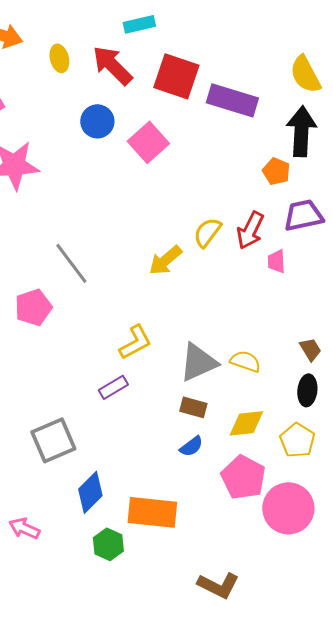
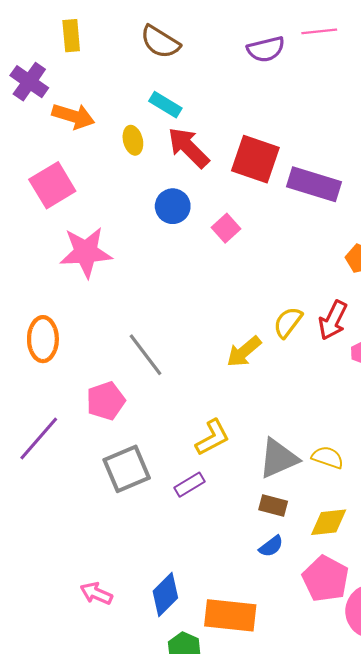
cyan rectangle: (139, 24) -> (165, 105), moved, turned 44
pink square: (148, 142) -> (226, 228), size x0.7
gray square: (53, 440) -> (127, 469), moved
pink arrow: (24, 528) -> (96, 593), moved

